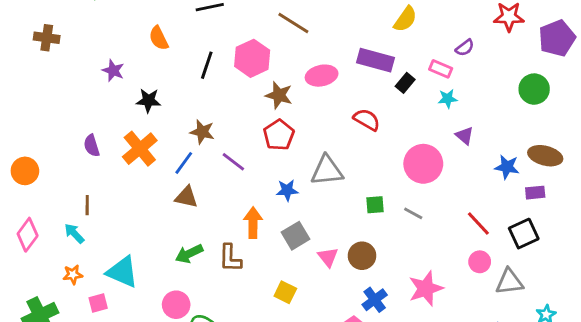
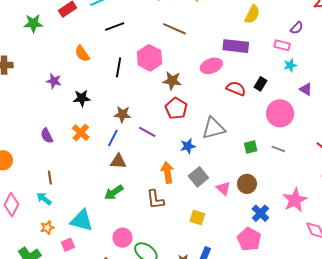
pink ellipse: (322, 76) -> (211, 66), moved
black rectangle: (405, 83) -> (261, 84), moved
orange cross: (140, 149) -> (81, 133), size x0.7
green arrow: (189, 254) -> (114, 192), moved

